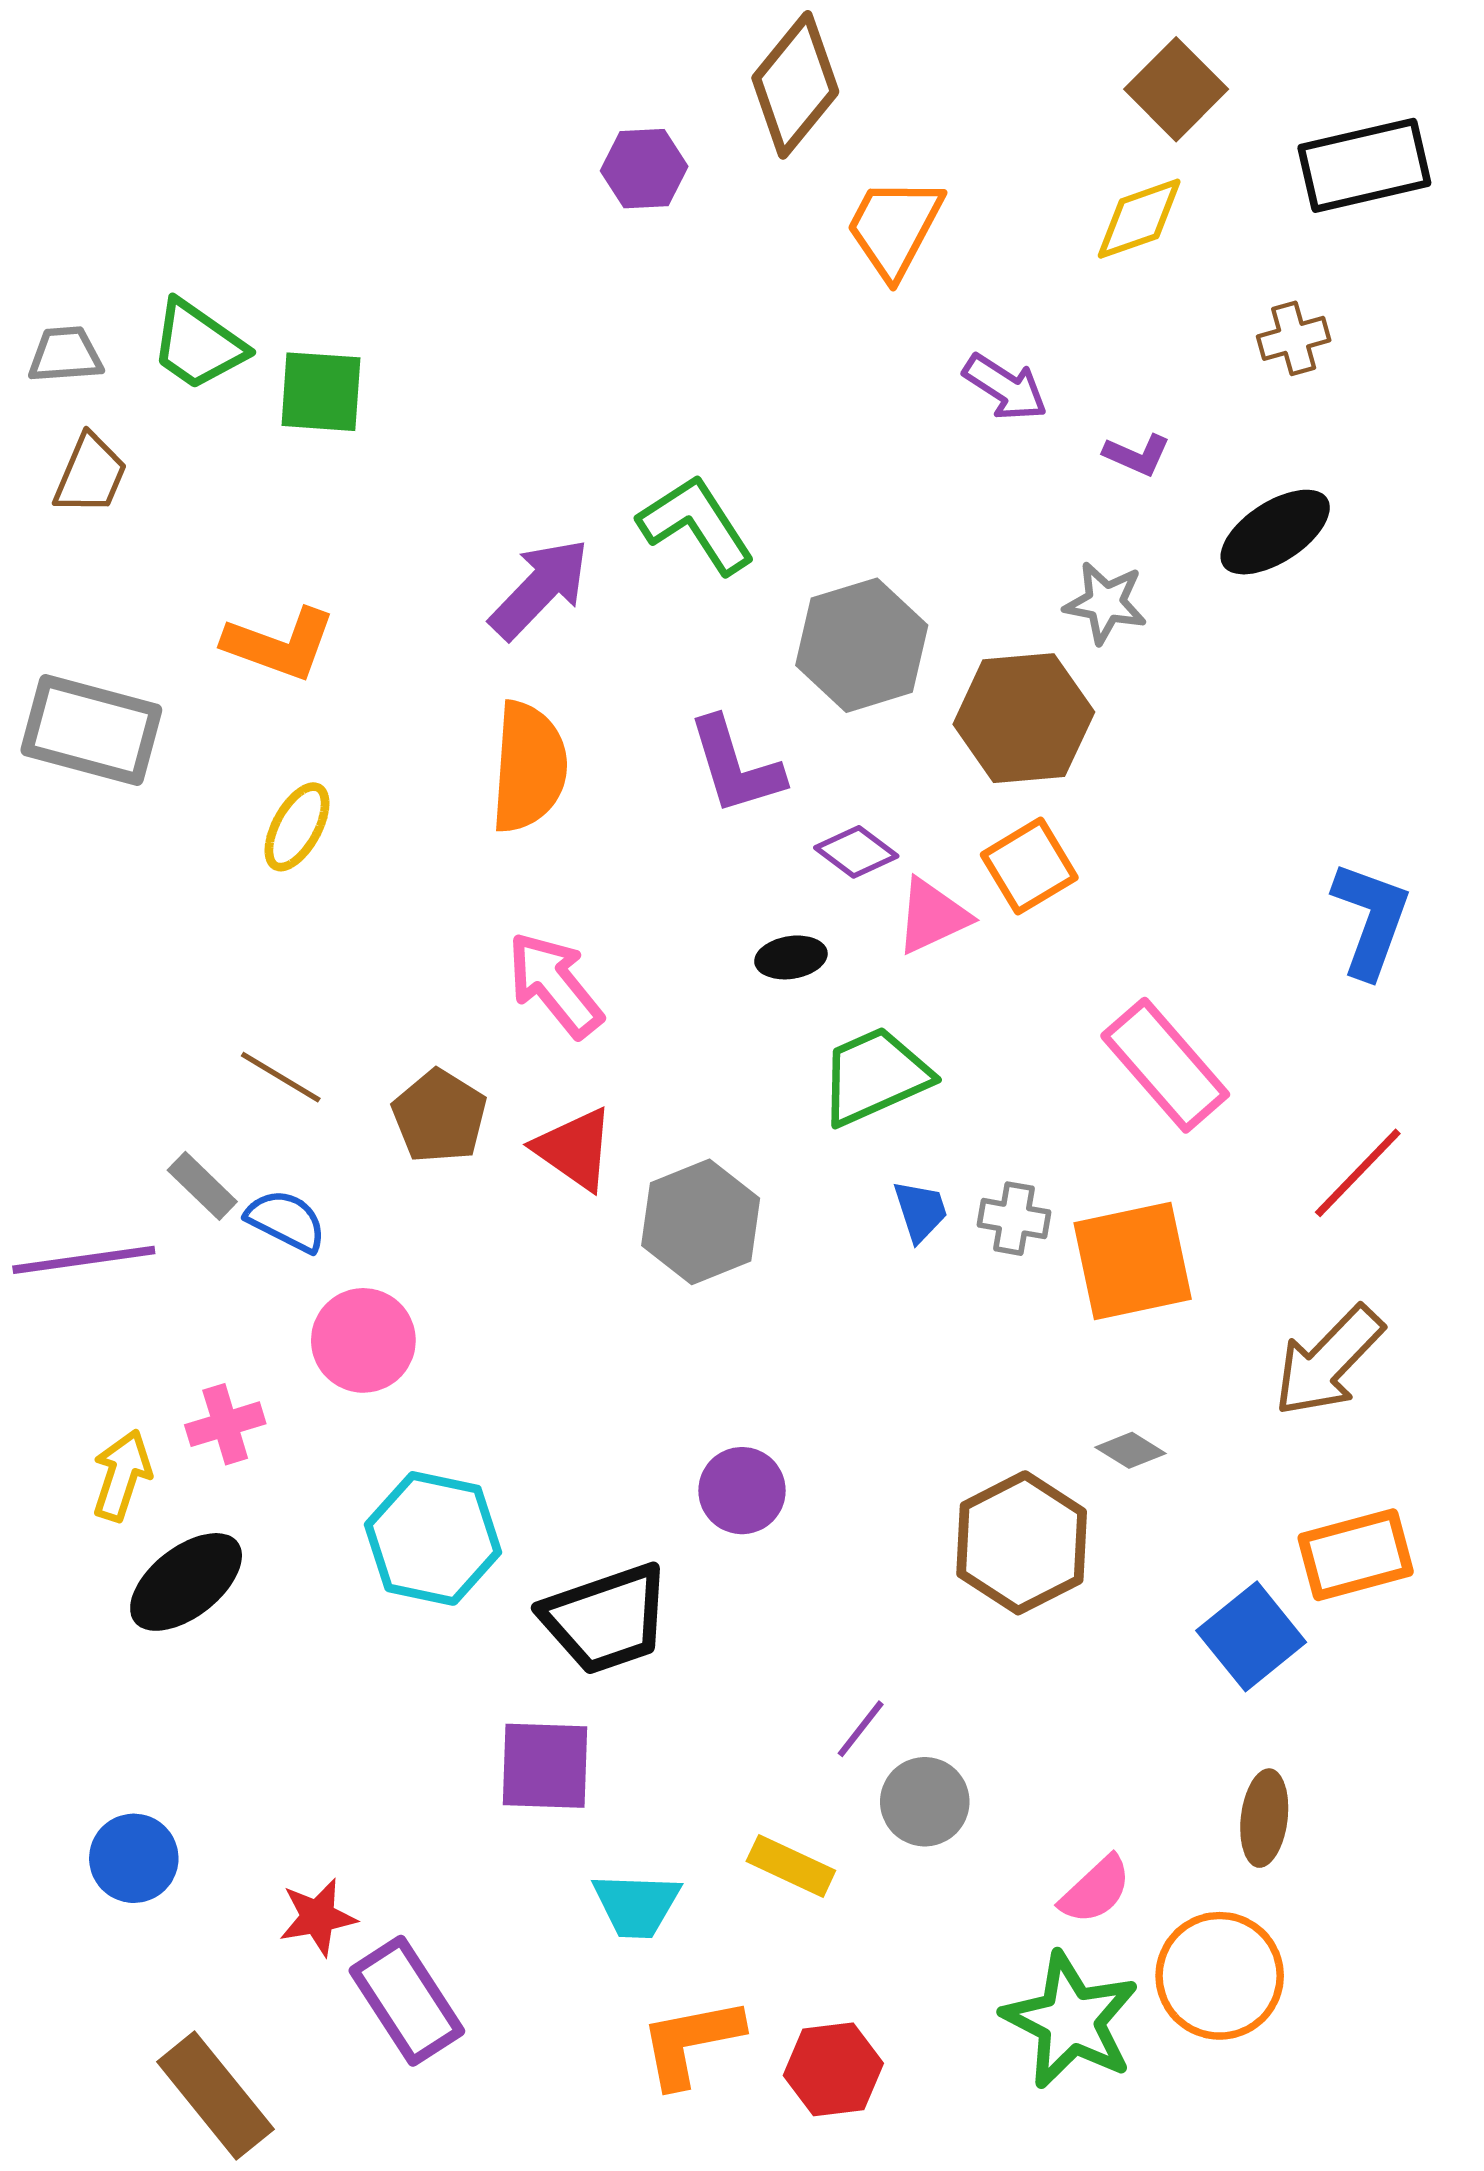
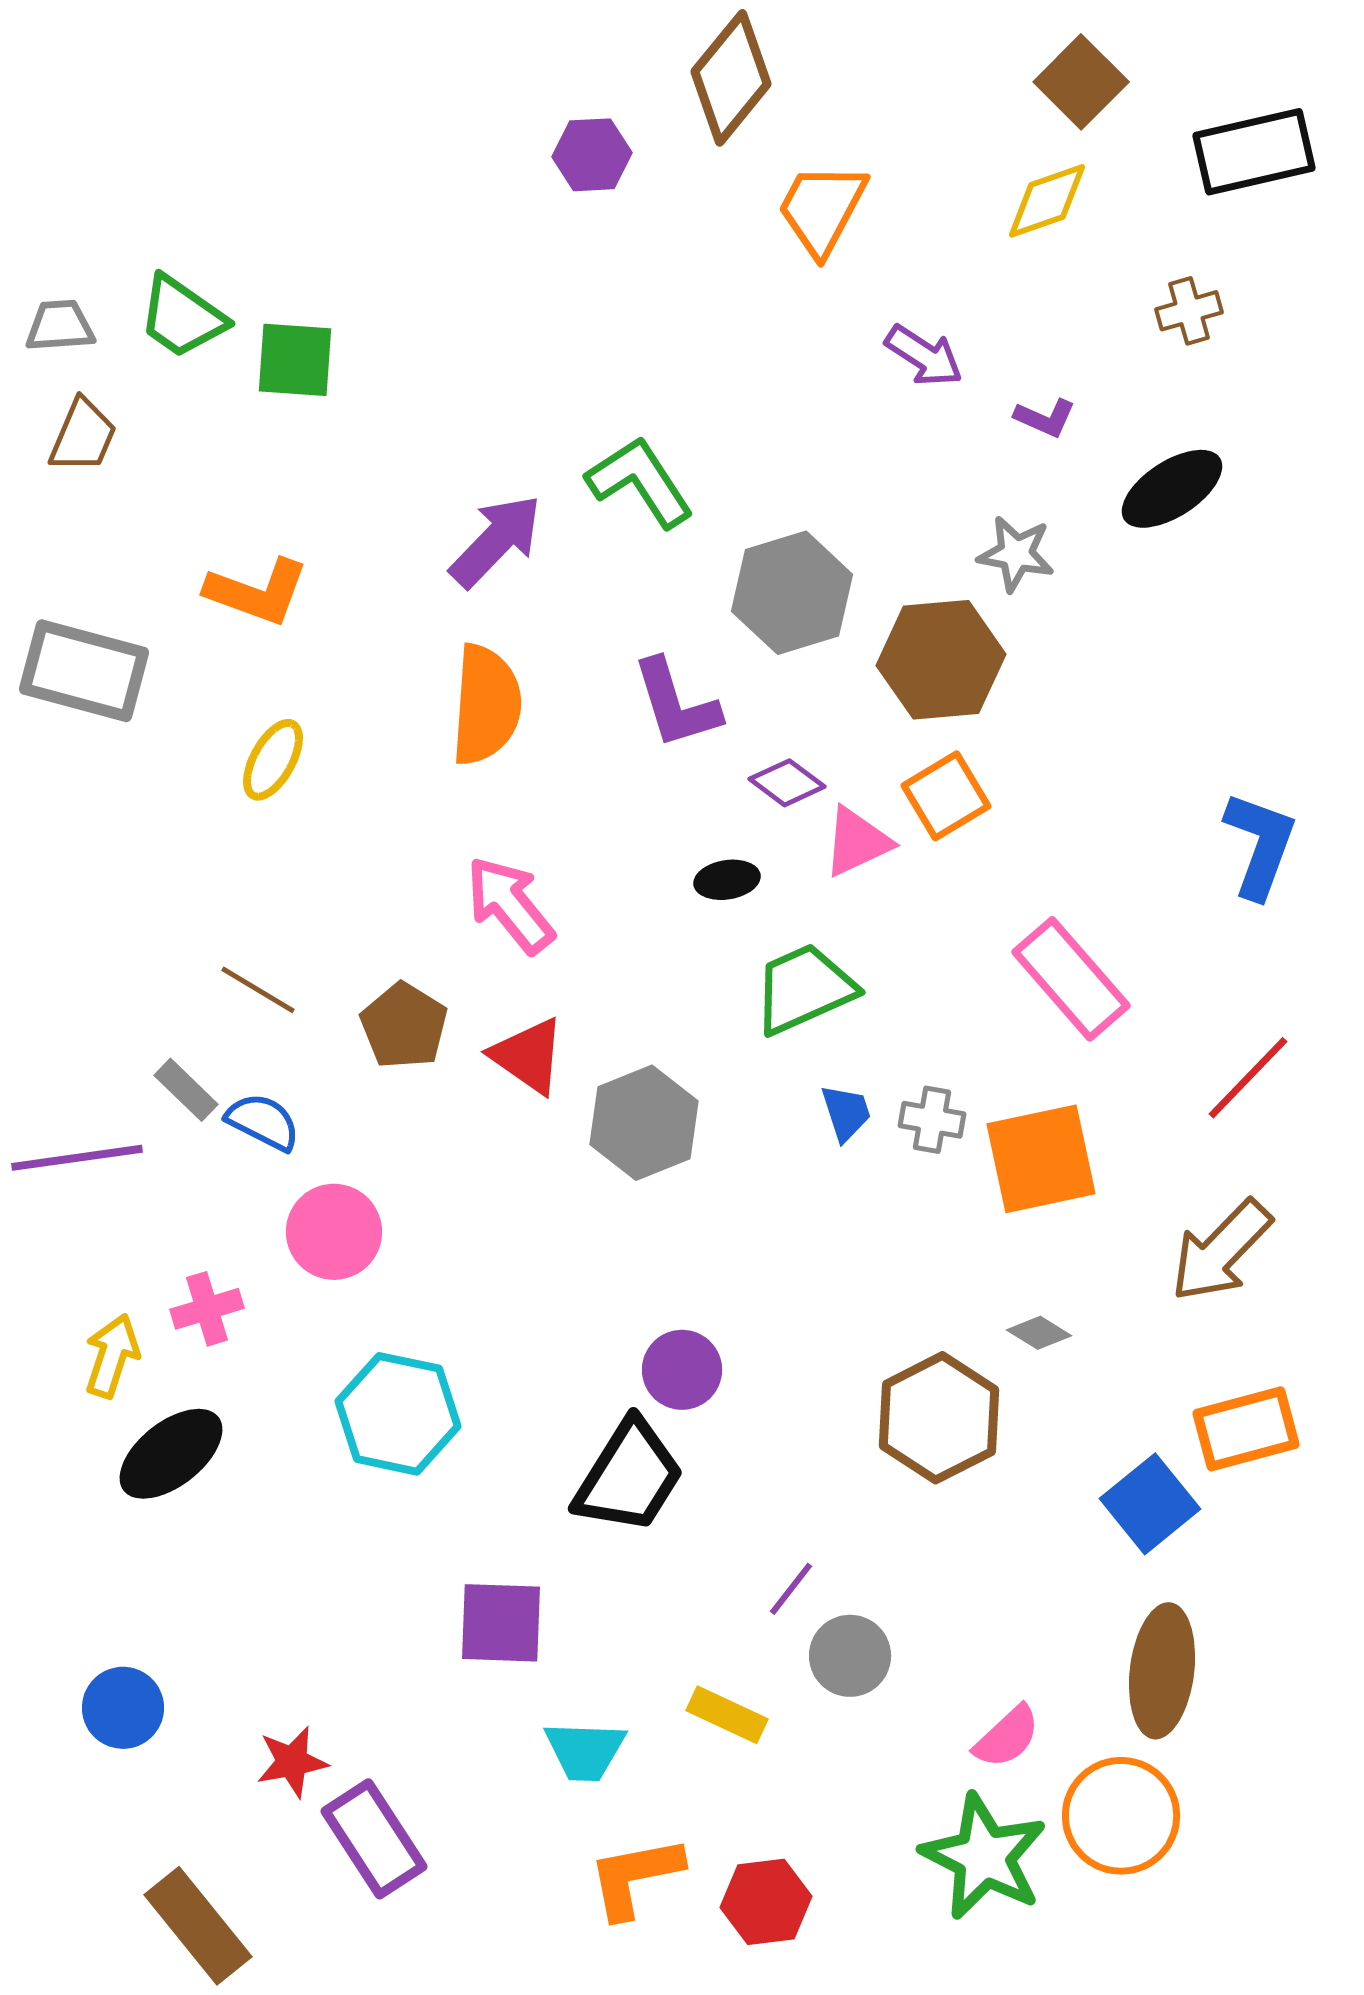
black trapezoid: (606, 1619) -> (629, 1477), moved, turned -39
brown ellipse: (1264, 1818) -> (1162, 1671), size x1.5

